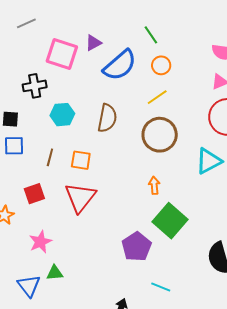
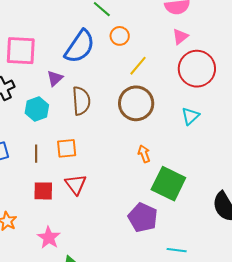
purple triangle: (93, 43) -> (55, 78), moved
yellow line: (157, 97) -> (138, 66), moved
cyan triangle: (209, 161) -> (190, 116), size x0.7
red square: (34, 194) -> (43, 191), moved, turned 35
red triangle: (80, 197) -> (76, 184), size x0.7

